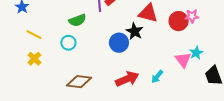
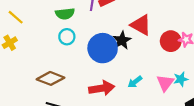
cyan circle: (68, 43) -> (67, 37), moved
blue circle: (119, 43) -> (103, 48), size x1.4
cyan arrow: (157, 77) -> (135, 82), moved

